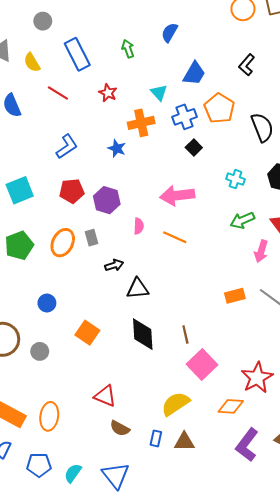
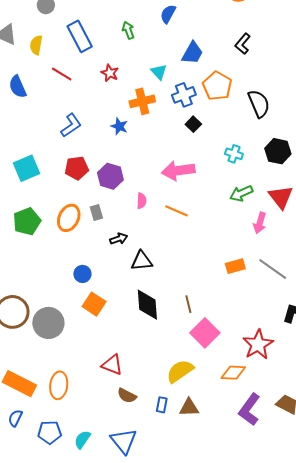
yellow semicircle: (32, 62) -> (36, 45), turned 42
blue circle: (47, 303) -> (82, 274), moved
gray circle: (40, 351) -> (48, 323), size x1.8

